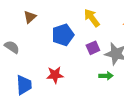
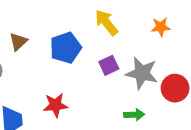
brown triangle: (30, 17) -> (18, 42), moved
green arrow: (106, 76) -> (134, 115), moved

